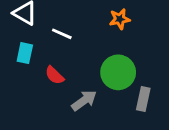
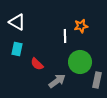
white line: (62, 34) -> (65, 36), moved, turned 64

